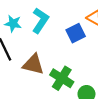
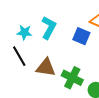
blue square: (76, 33) -> (81, 36), turned -36

